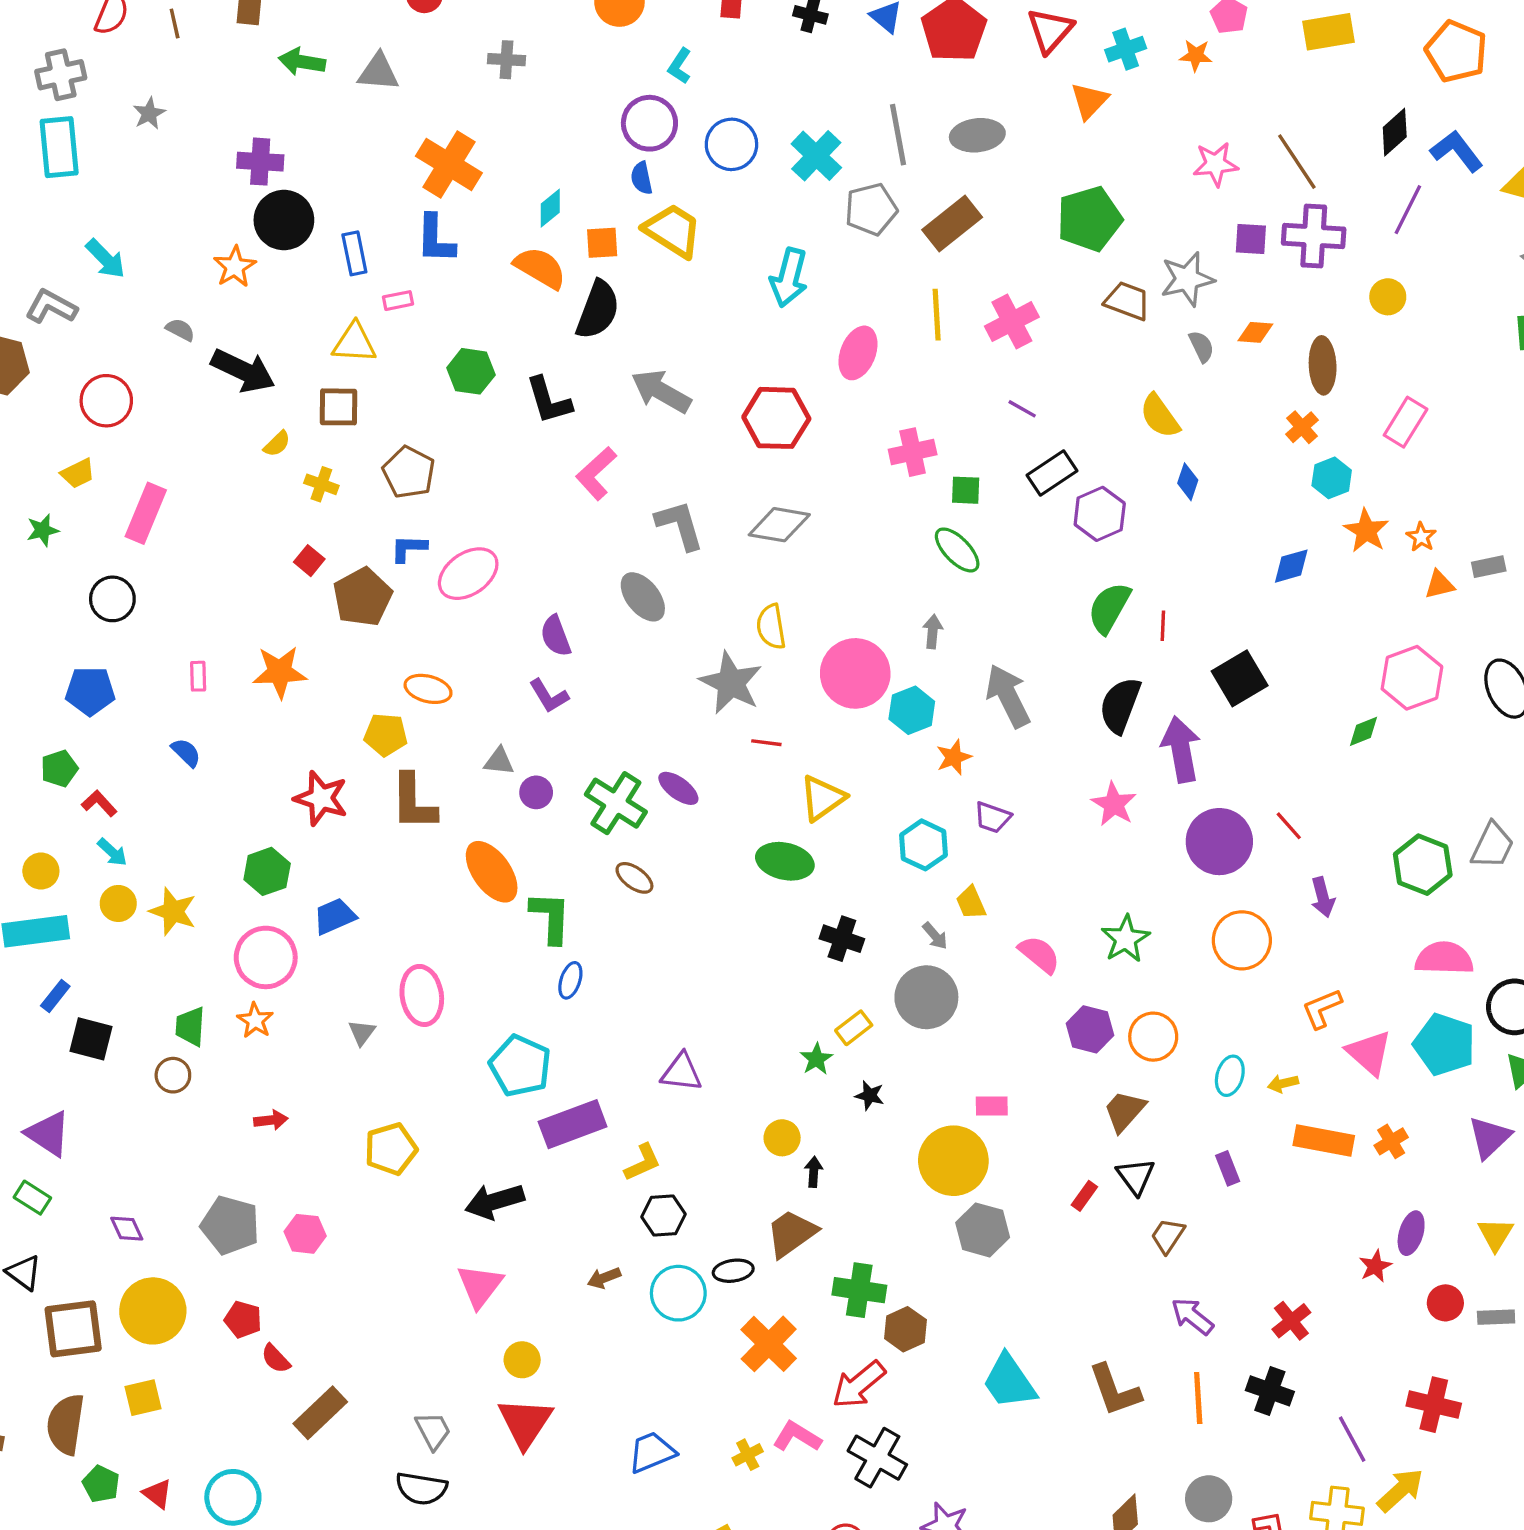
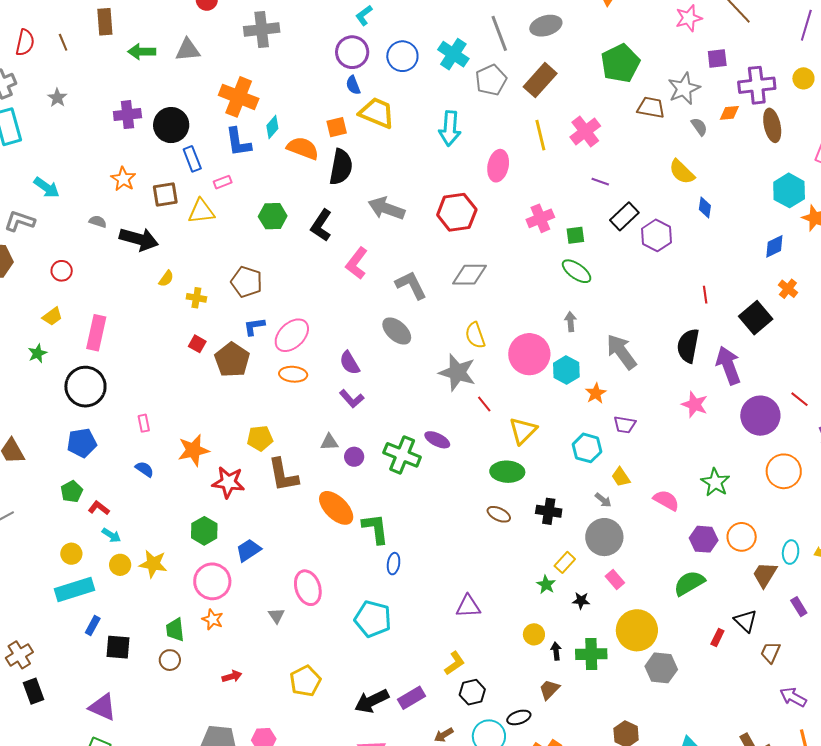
gray cross: (506, 60) -> (262, 29), size x1.6
cyan L-shape: (680, 66) -> (364, 15), turned 30
cyan diamond: (550, 208) -> (272, 127), moved
black circle: (284, 220) -> (171, 125), moved
purple cross: (1314, 236) -> (757, 85), moved
black L-shape: (549, 400) -> (321, 225), turned 60
red circle: (106, 401) -> (62, 271), size x0.7
brown square: (339, 407) -> (165, 194), moved
orange cross: (1302, 427) -> (788, 289), moved
cyan hexagon: (1332, 478) -> (789, 190), size x1.4
black circle: (112, 599) -> (85, 387), size x1.5
green semicircle: (1109, 608) -> (689, 583), moved, turned 40
orange star: (280, 672) -> (193, 450), moved
orange ellipse: (428, 689) -> (293, 374), moved
red line: (766, 743) -> (484, 404), turned 54
brown ellipse: (634, 878) -> (499, 514), moved
pink rectangle: (992, 1106) -> (615, 579), moved, turned 60
brown trapezoid: (1124, 1111) -> (765, 575), moved
purple rectangle: (573, 1124) -> (412, 698), moved, size x0.7
brown trapezoid: (791, 1233) -> (549, 690), size x0.7
green cross: (859, 1290) -> (591, 654), moved

